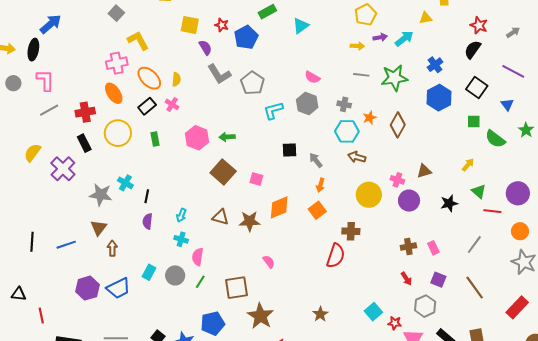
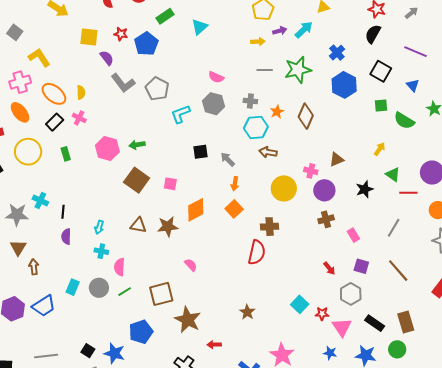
brown cross: (408, 247) -> (326, 219), moved
green line: (200, 282) -> (125, 292), turned 32

